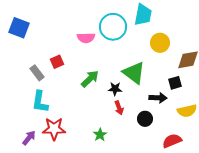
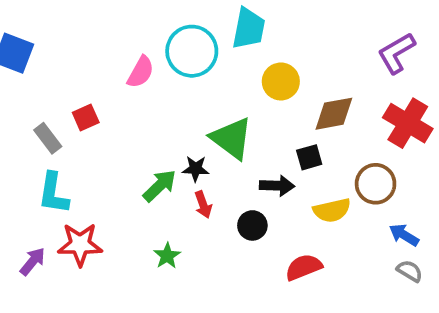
pink semicircle: (86, 38) -> (141, 72), turned -60
green arrow: (90, 79) -> (160, 186), moved

